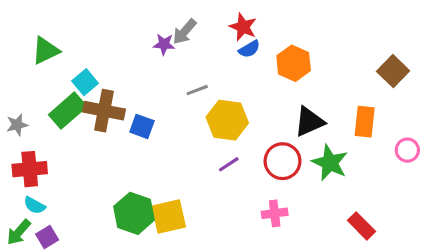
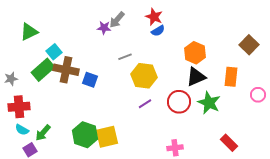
orange hexagon: (294, 63) -> (195, 53), moved
pink cross: (275, 213) -> (175, 148), moved
green arrow: (19, 232) -> (43, 133), moved

